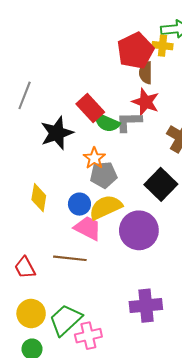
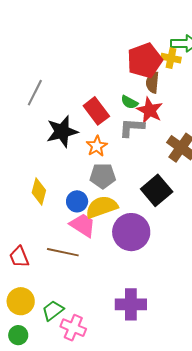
green semicircle: (107, 123) -> (129, 102), moved, size x0.7
orange star: (94, 158) -> (97, 146), moved
green trapezoid: (66, 320) -> (53, 311), size x0.7
pink cross: (88, 336) -> (73, 328), turned 30

